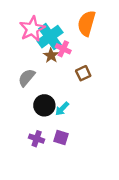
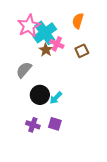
orange semicircle: (87, 23) -> (78, 21), size x0.7
brown square: (83, 73) -> (82, 51), moved

